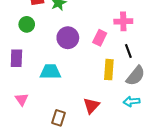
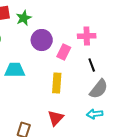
purple circle: (68, 38) -> (42, 40), moved
yellow rectangle: (109, 70) -> (57, 83), moved
cyan trapezoid: (50, 72) -> (15, 70), moved

